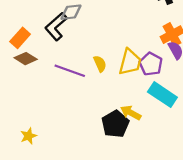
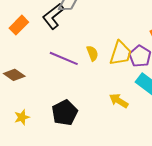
brown diamond: (26, 59) -> (14, 75), moved
black pentagon: (115, 124) -> (65, 113), moved

